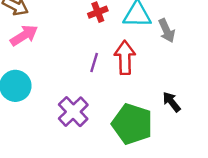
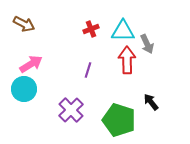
pink arrow: (24, 35) -> (31, 64), moved
red arrow: (125, 58) -> (127, 60), moved

